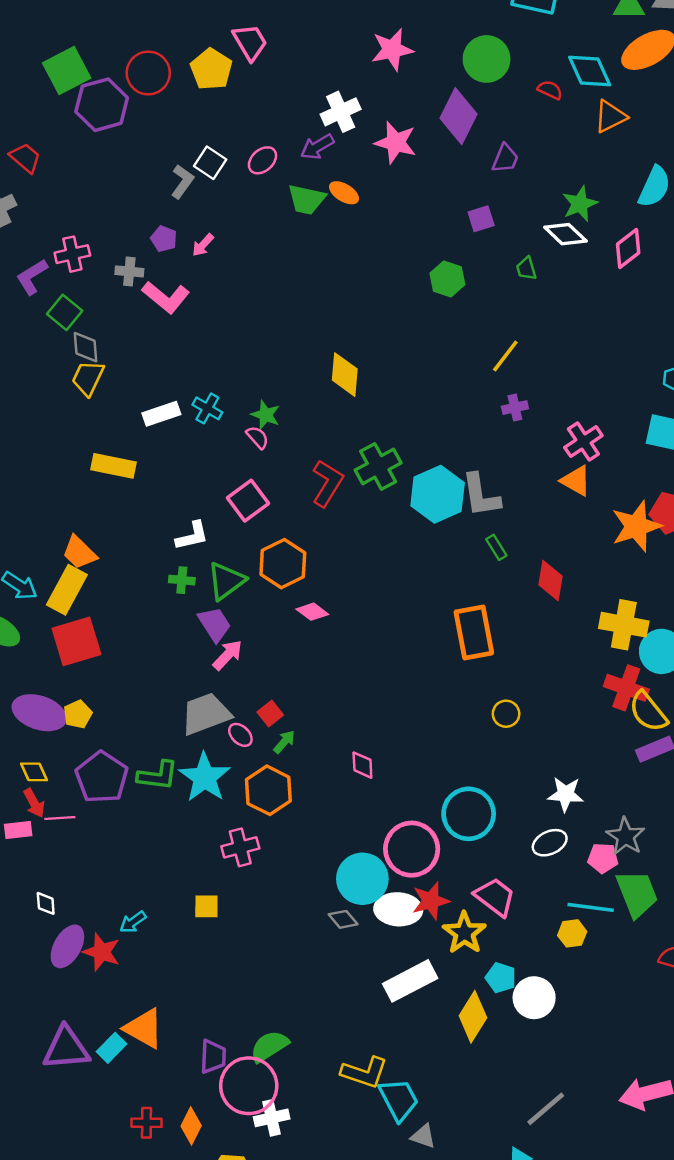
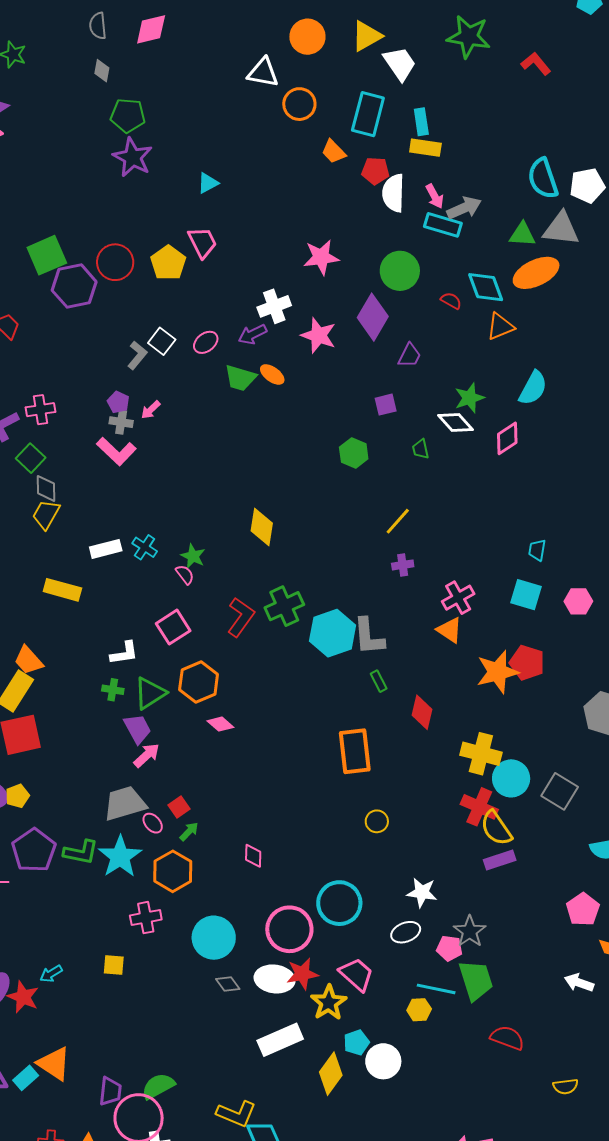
gray cross: (129, 271) -> (121, 422), moved
cyan circle: (362, 879) -> (214, 938), moved
cyan pentagon: (501, 978) -> (356, 1042), turned 30

